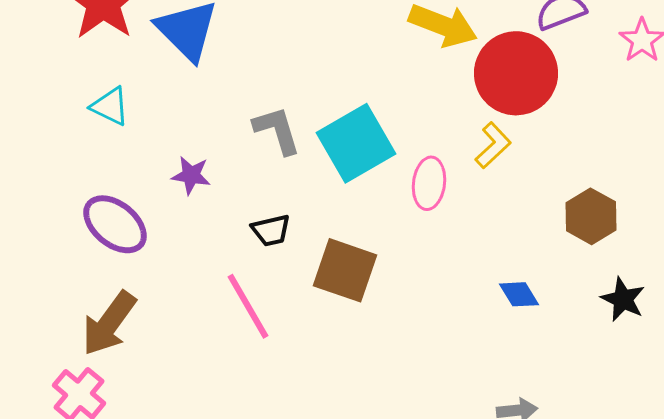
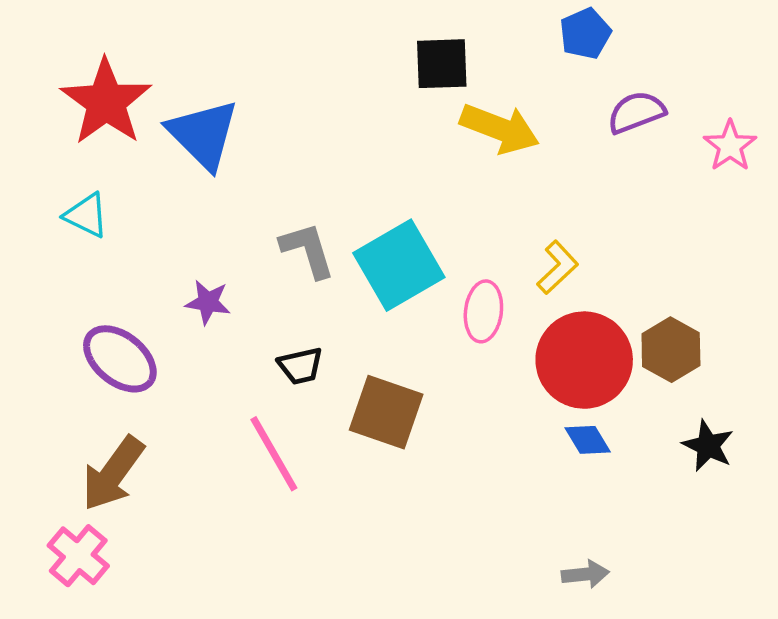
red circle: (516, 73) -> (584, 360), moved
cyan triangle: (110, 106) -> (86, 215), moved

